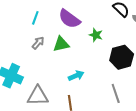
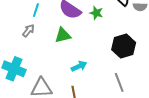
green star: (96, 35) -> (96, 13), moved
gray arrow: (38, 43) -> (28, 31), moved

